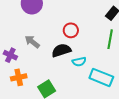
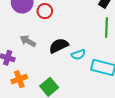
red circle: (71, 30) -> (45, 11), moved

